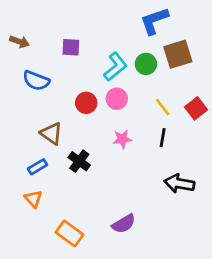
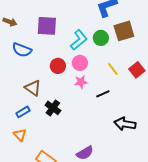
purple square: (71, 47) -> (47, 26), size x1.5
black line: (163, 138) -> (103, 94), moved, turned 56
pink star: (122, 139) -> (81, 82), moved

